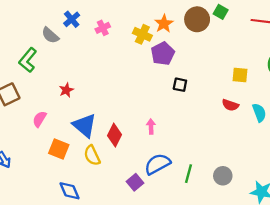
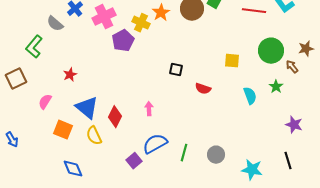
pink cross: (103, 28) -> (104, 17), size x1.6
purple pentagon: (163, 54) -> (123, 41), moved
red semicircle: (230, 105) -> (203, 89), moved

